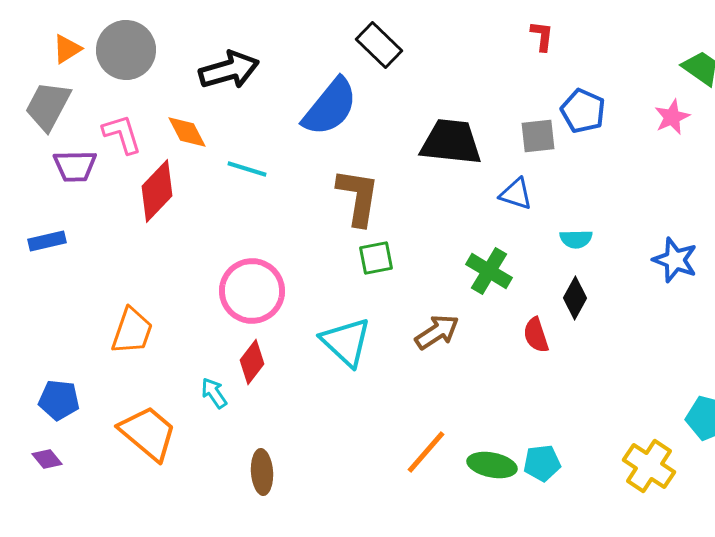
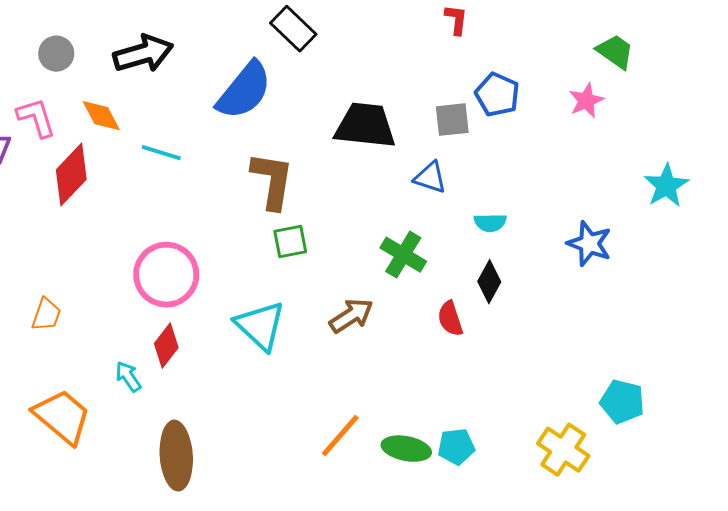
gray circle: (126, 50) -> (56, 54), moved, size x0.6
orange trapezoid: (132, 331) -> (46, 315), size x0.7
brown ellipse: (262, 472) -> (176, 456), size x1.5

